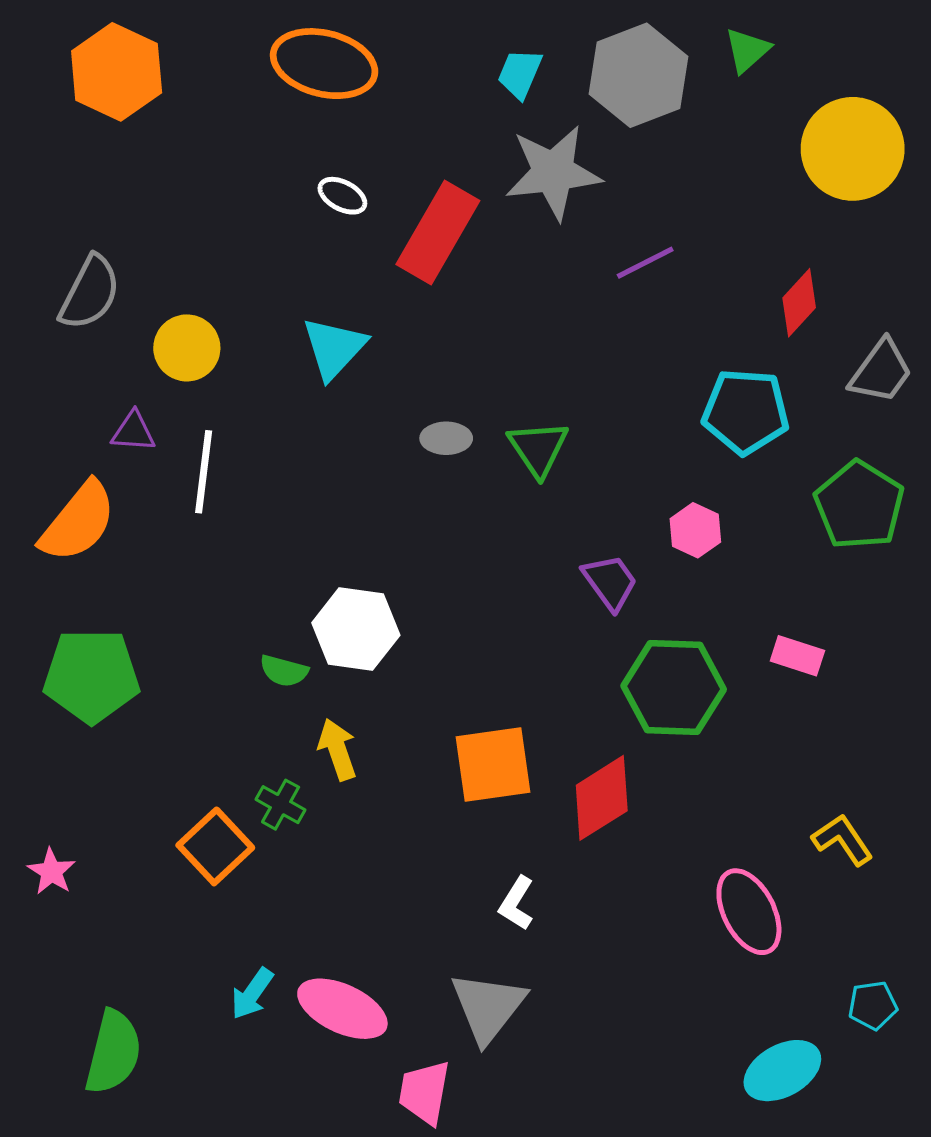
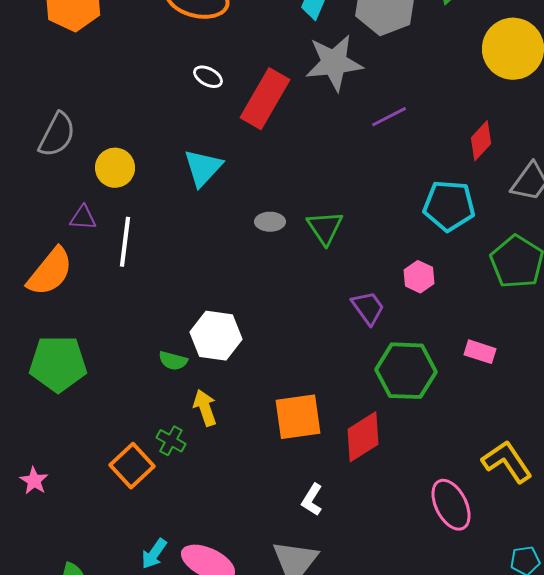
yellow L-shape: (843, 840) -> (507, 462), size x1.4

